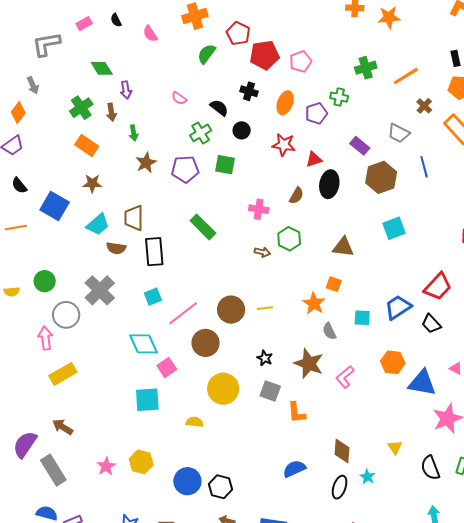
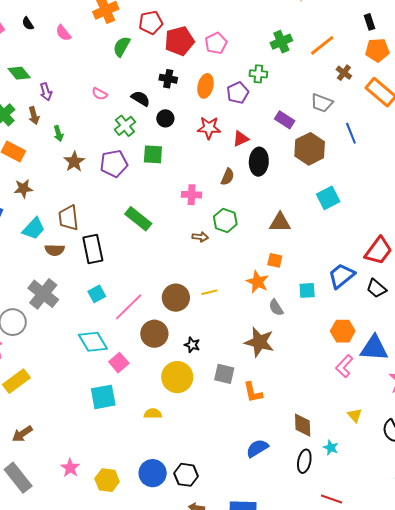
red pentagon: (238, 33) -> (151, 23), turned -30
black star: (265, 358) -> (192, 345), moved
pink L-shape: (345, 377) -> (344, 366), moved
brown arrow: (63, 427) -> (22, 434), turned -60
yellow hexagon: (141, 462) -> (107, 480), moved

